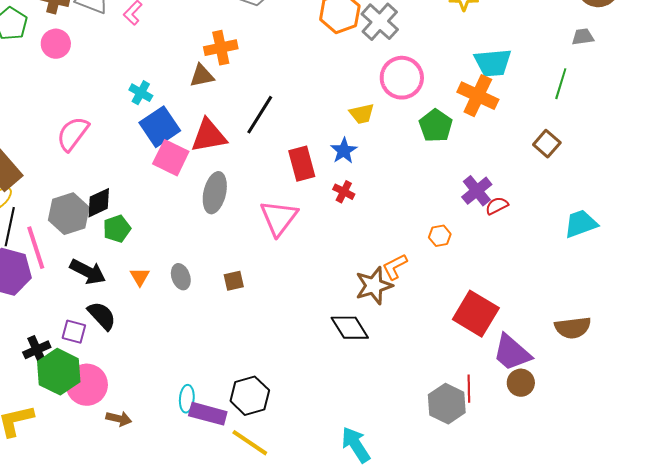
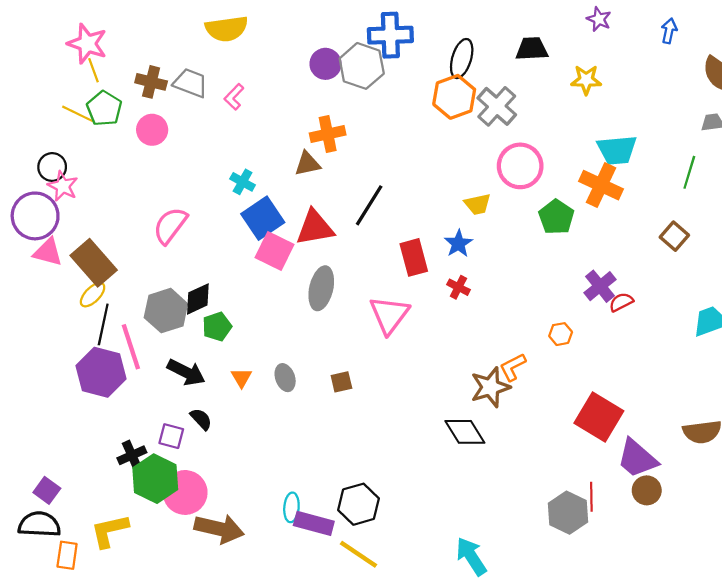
black semicircle: (102, 316) -> (201, 419), size x0.7
brown arrow: (119, 419) -> (219, 529), size x1.8

